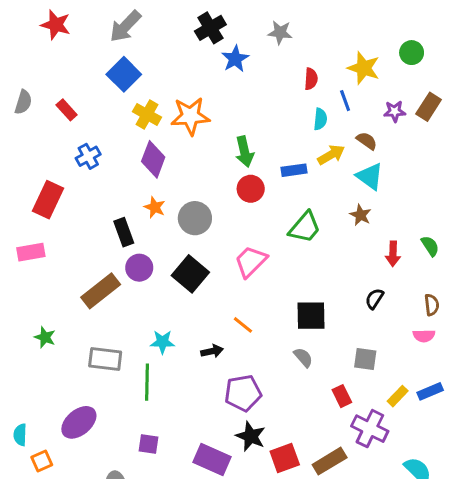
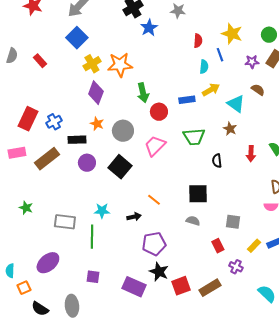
green circle: (412, 53) -> (269, 35), moved
yellow cross: (147, 114) -> (92, 64), turned 30
brown semicircle: (367, 141) -> (258, 90), moved
green arrow: (244, 152) -> (143, 93), moved
blue cross: (88, 156) -> (54, 122), moved
green trapezoid: (305, 227) -> (194, 137), turned 45
black rectangle: (124, 232) -> (77, 140), turned -72
pink trapezoid: (251, 261) -> (155, 146), moved
brown rectangle: (101, 291) -> (47, 159), moved
black semicircle: (374, 299) -> (217, 161), moved, turned -40
gray semicircle: (303, 357) -> (193, 221), turned -32
purple cross: (370, 429) -> (236, 267), size x0.6

